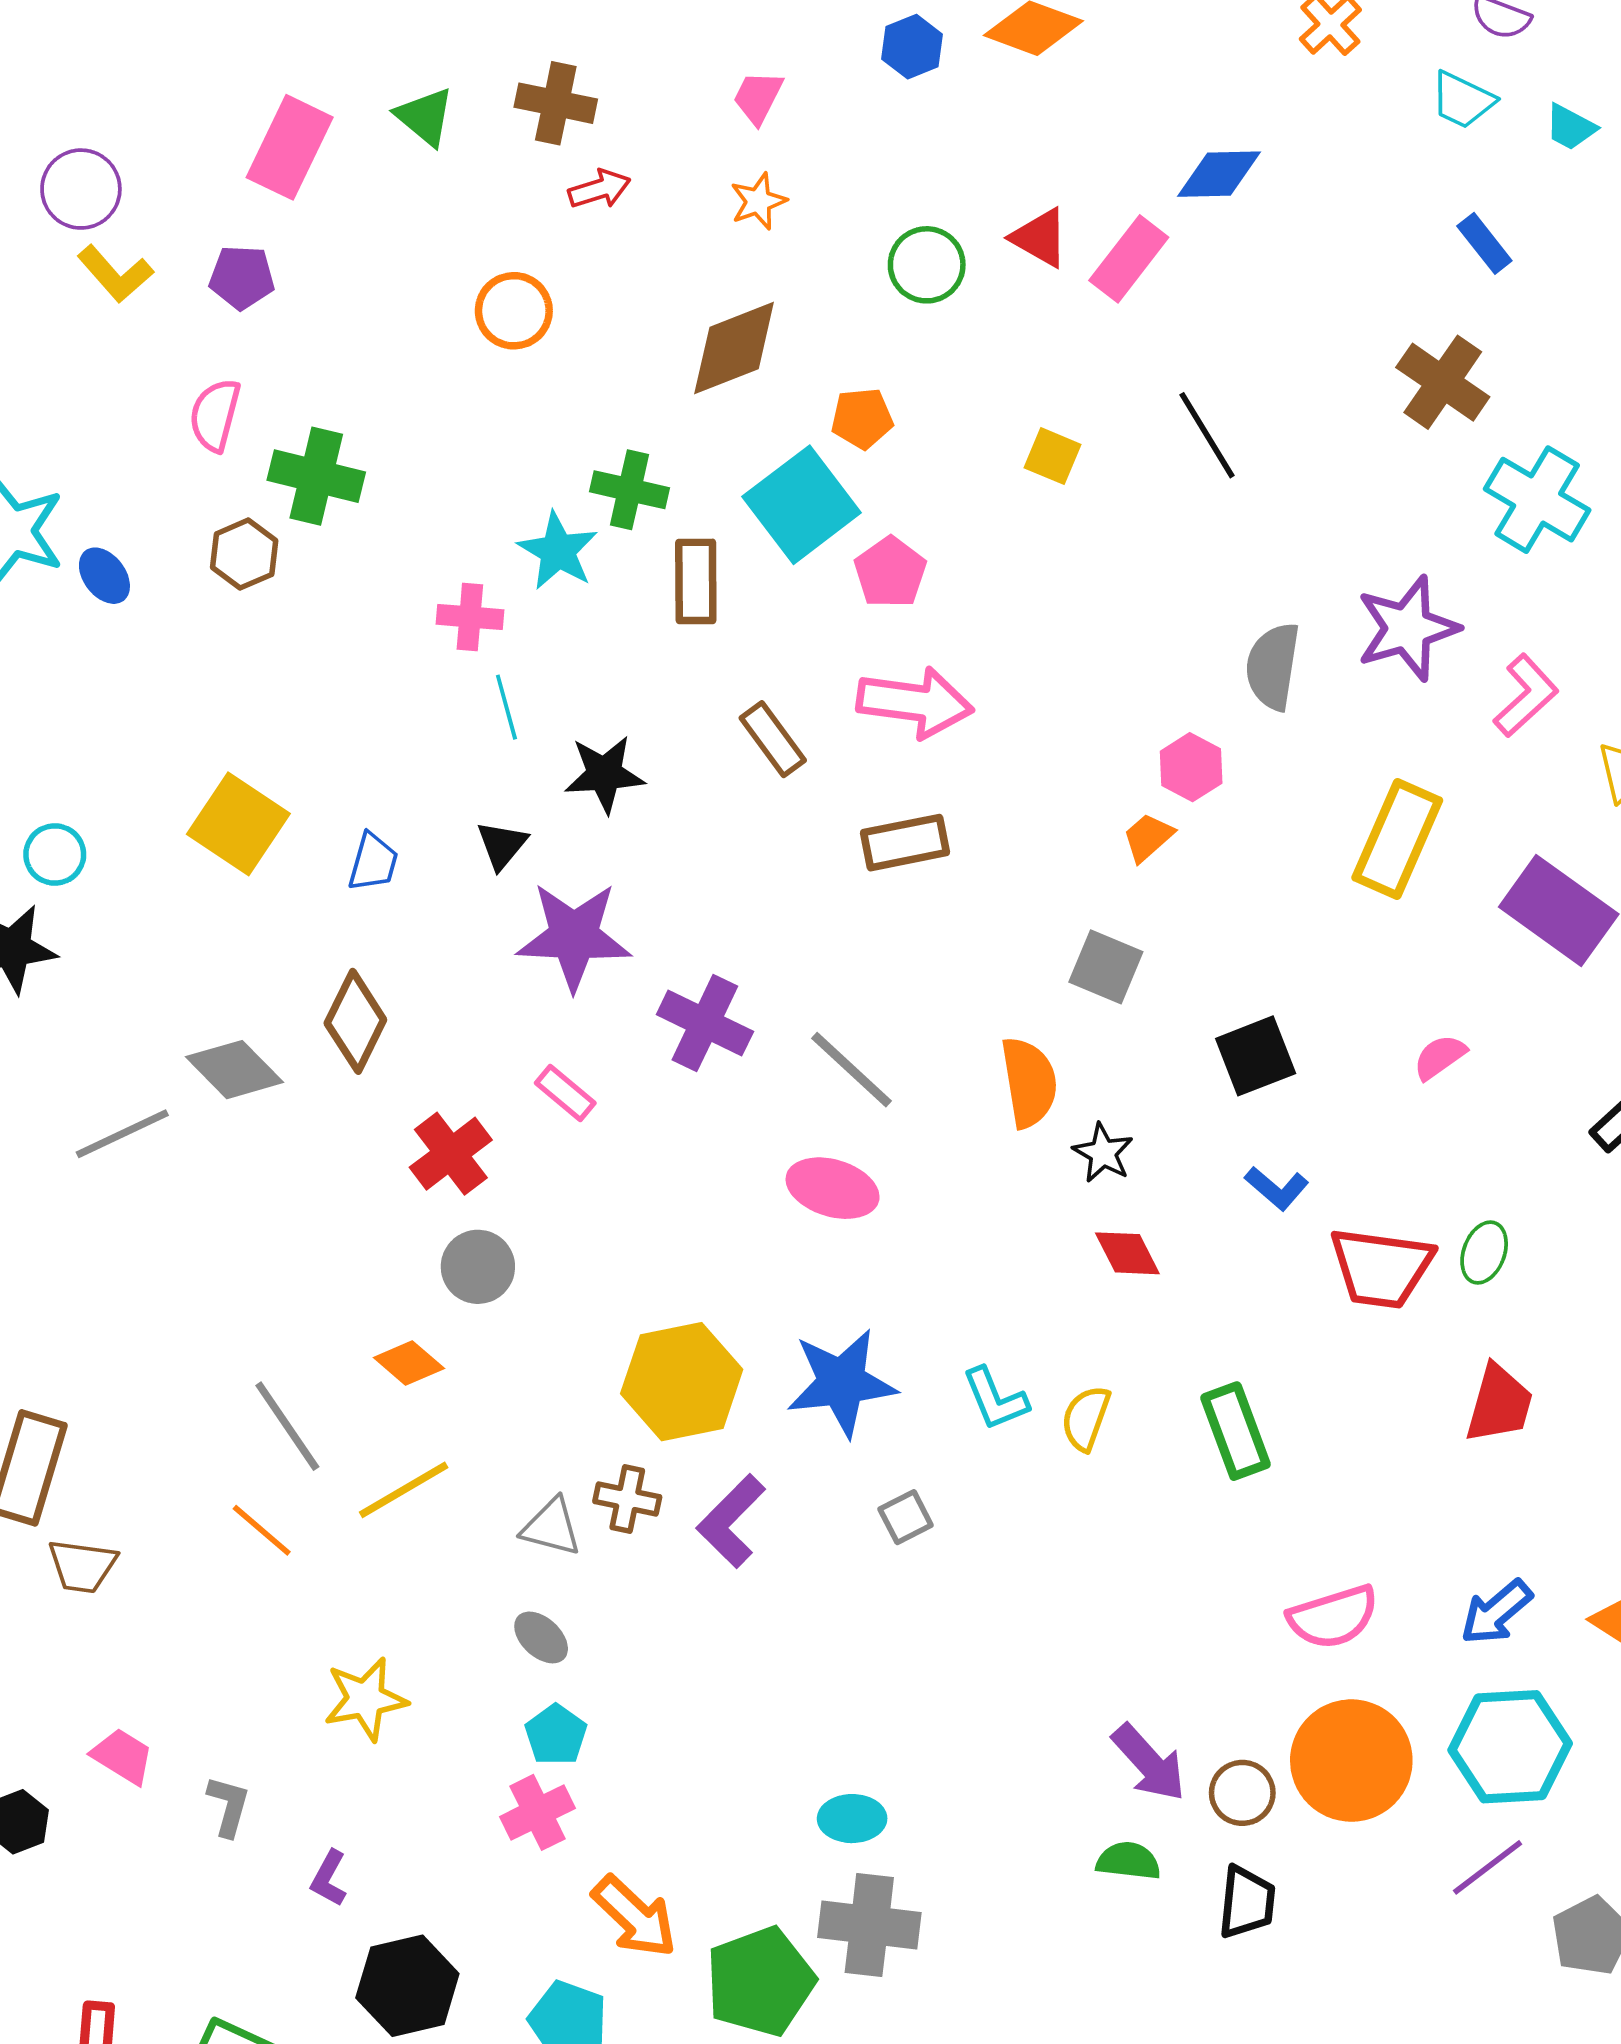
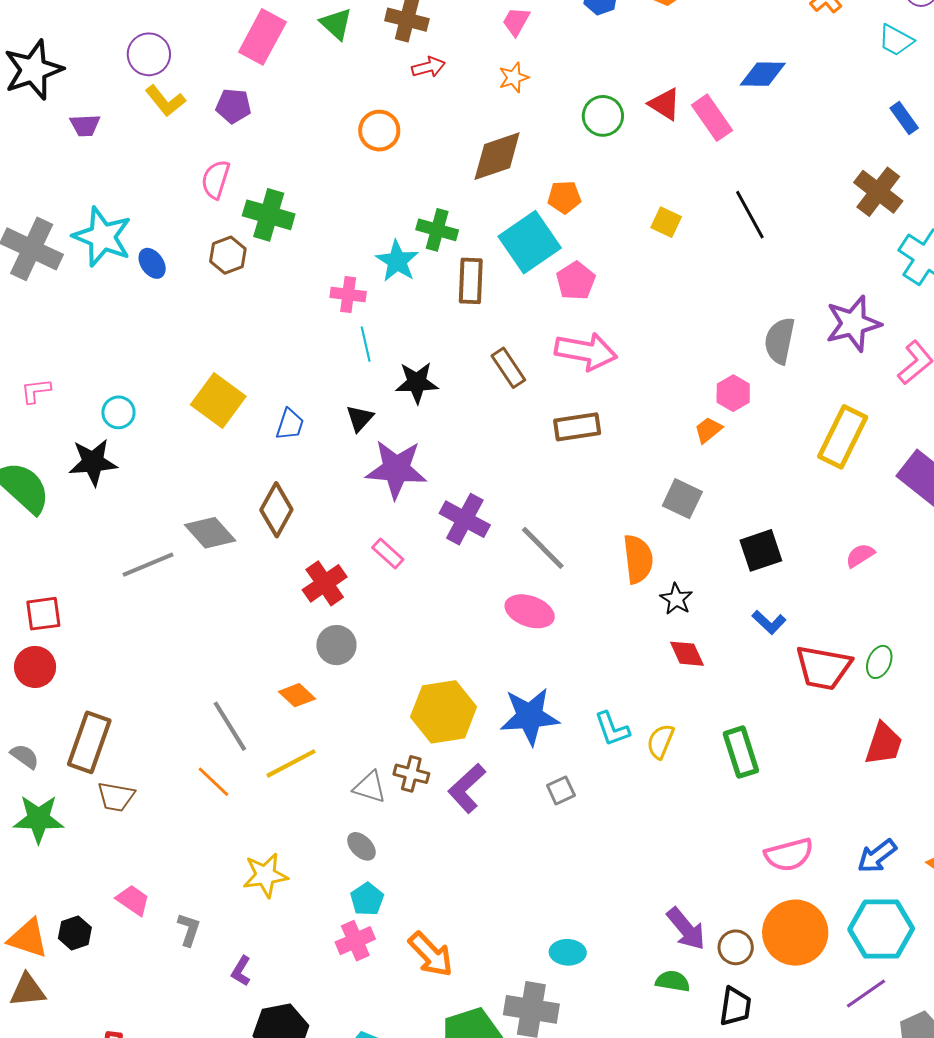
pink rectangle: (1129, 259) -> (712, 118), turned -75
cyan ellipse: (852, 1819) -> (568, 952), moved
orange arrow: (635, 1917) -> (431, 954), moved

